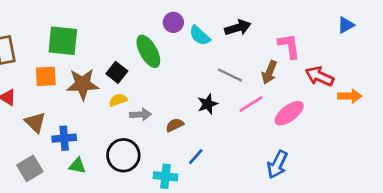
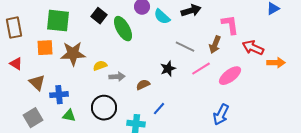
black square: (117, 72) -> (99, 16), moved

